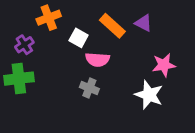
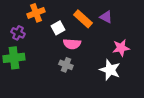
white square: (79, 38) -> (58, 28), turned 32
purple cross: (24, 45) -> (18, 33), turned -32

